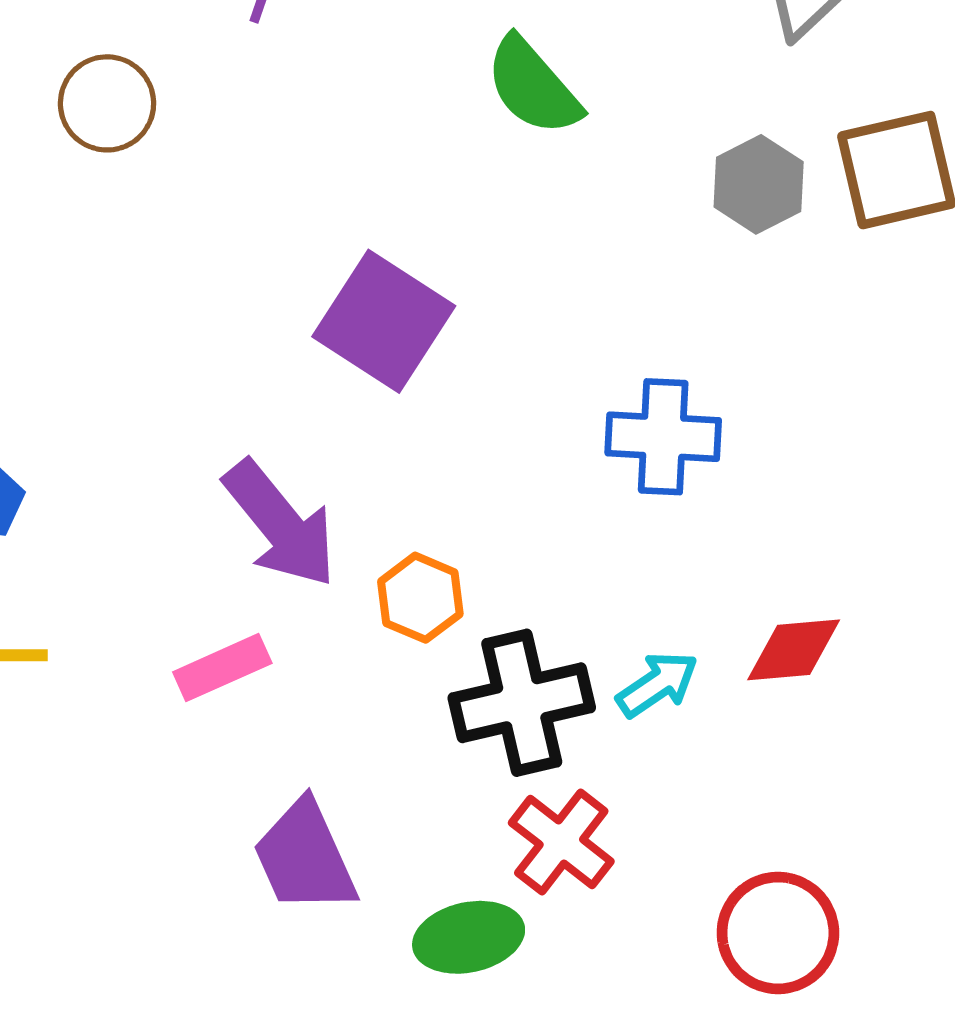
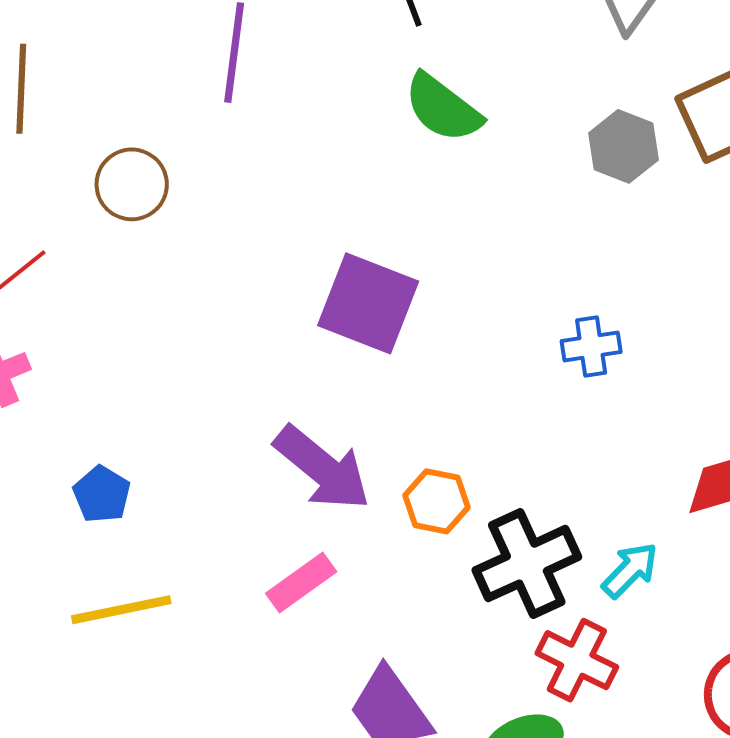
blue cross: (663, 437) -> (591, 347), size x0.7
cyan arrow: (657, 684) -> (630, 570), moved

